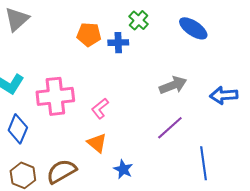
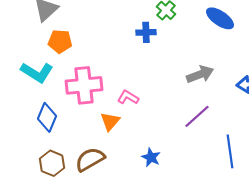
orange pentagon: (89, 34) -> (60, 41), moved
pink L-shape: (100, 109) -> (128, 97), turned 70
orange triangle: (97, 143) -> (110, 121), moved, turned 30

